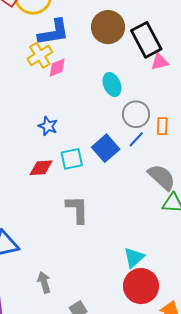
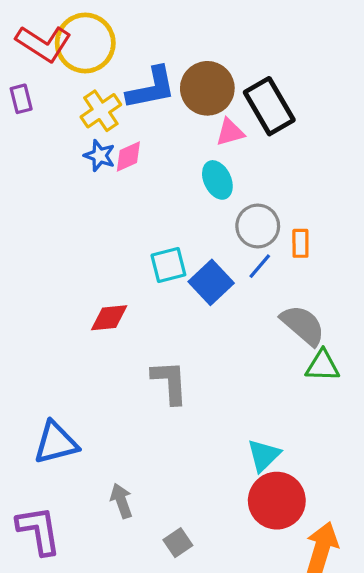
blue L-shape: (54, 32) -> (151, 88), moved
yellow cross: (40, 55) -> (101, 111), moved
pink triangle: (160, 62) -> (230, 132), moved
blue star: (48, 126) -> (100, 156), moved
cyan square: (72, 159) -> (168, 265), moved

